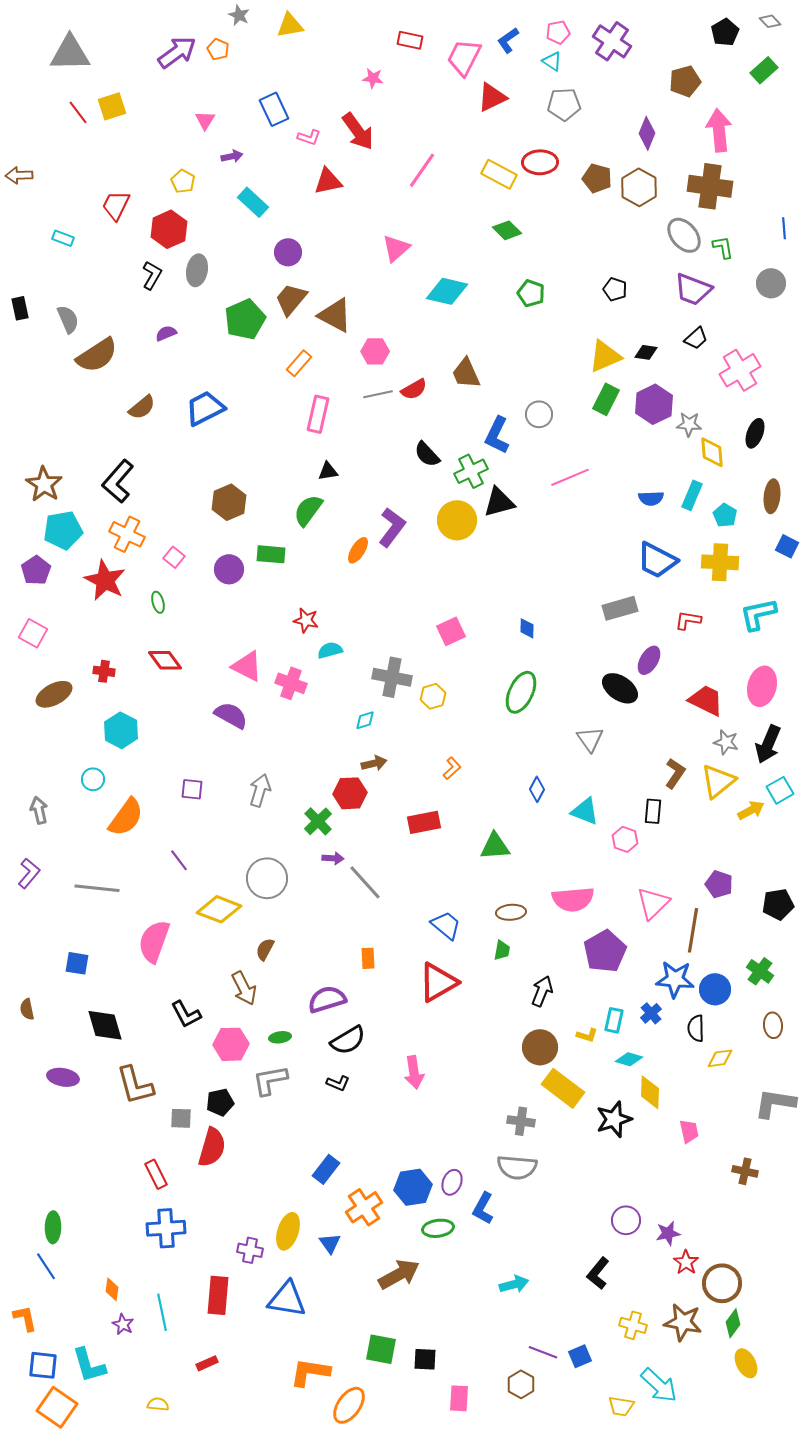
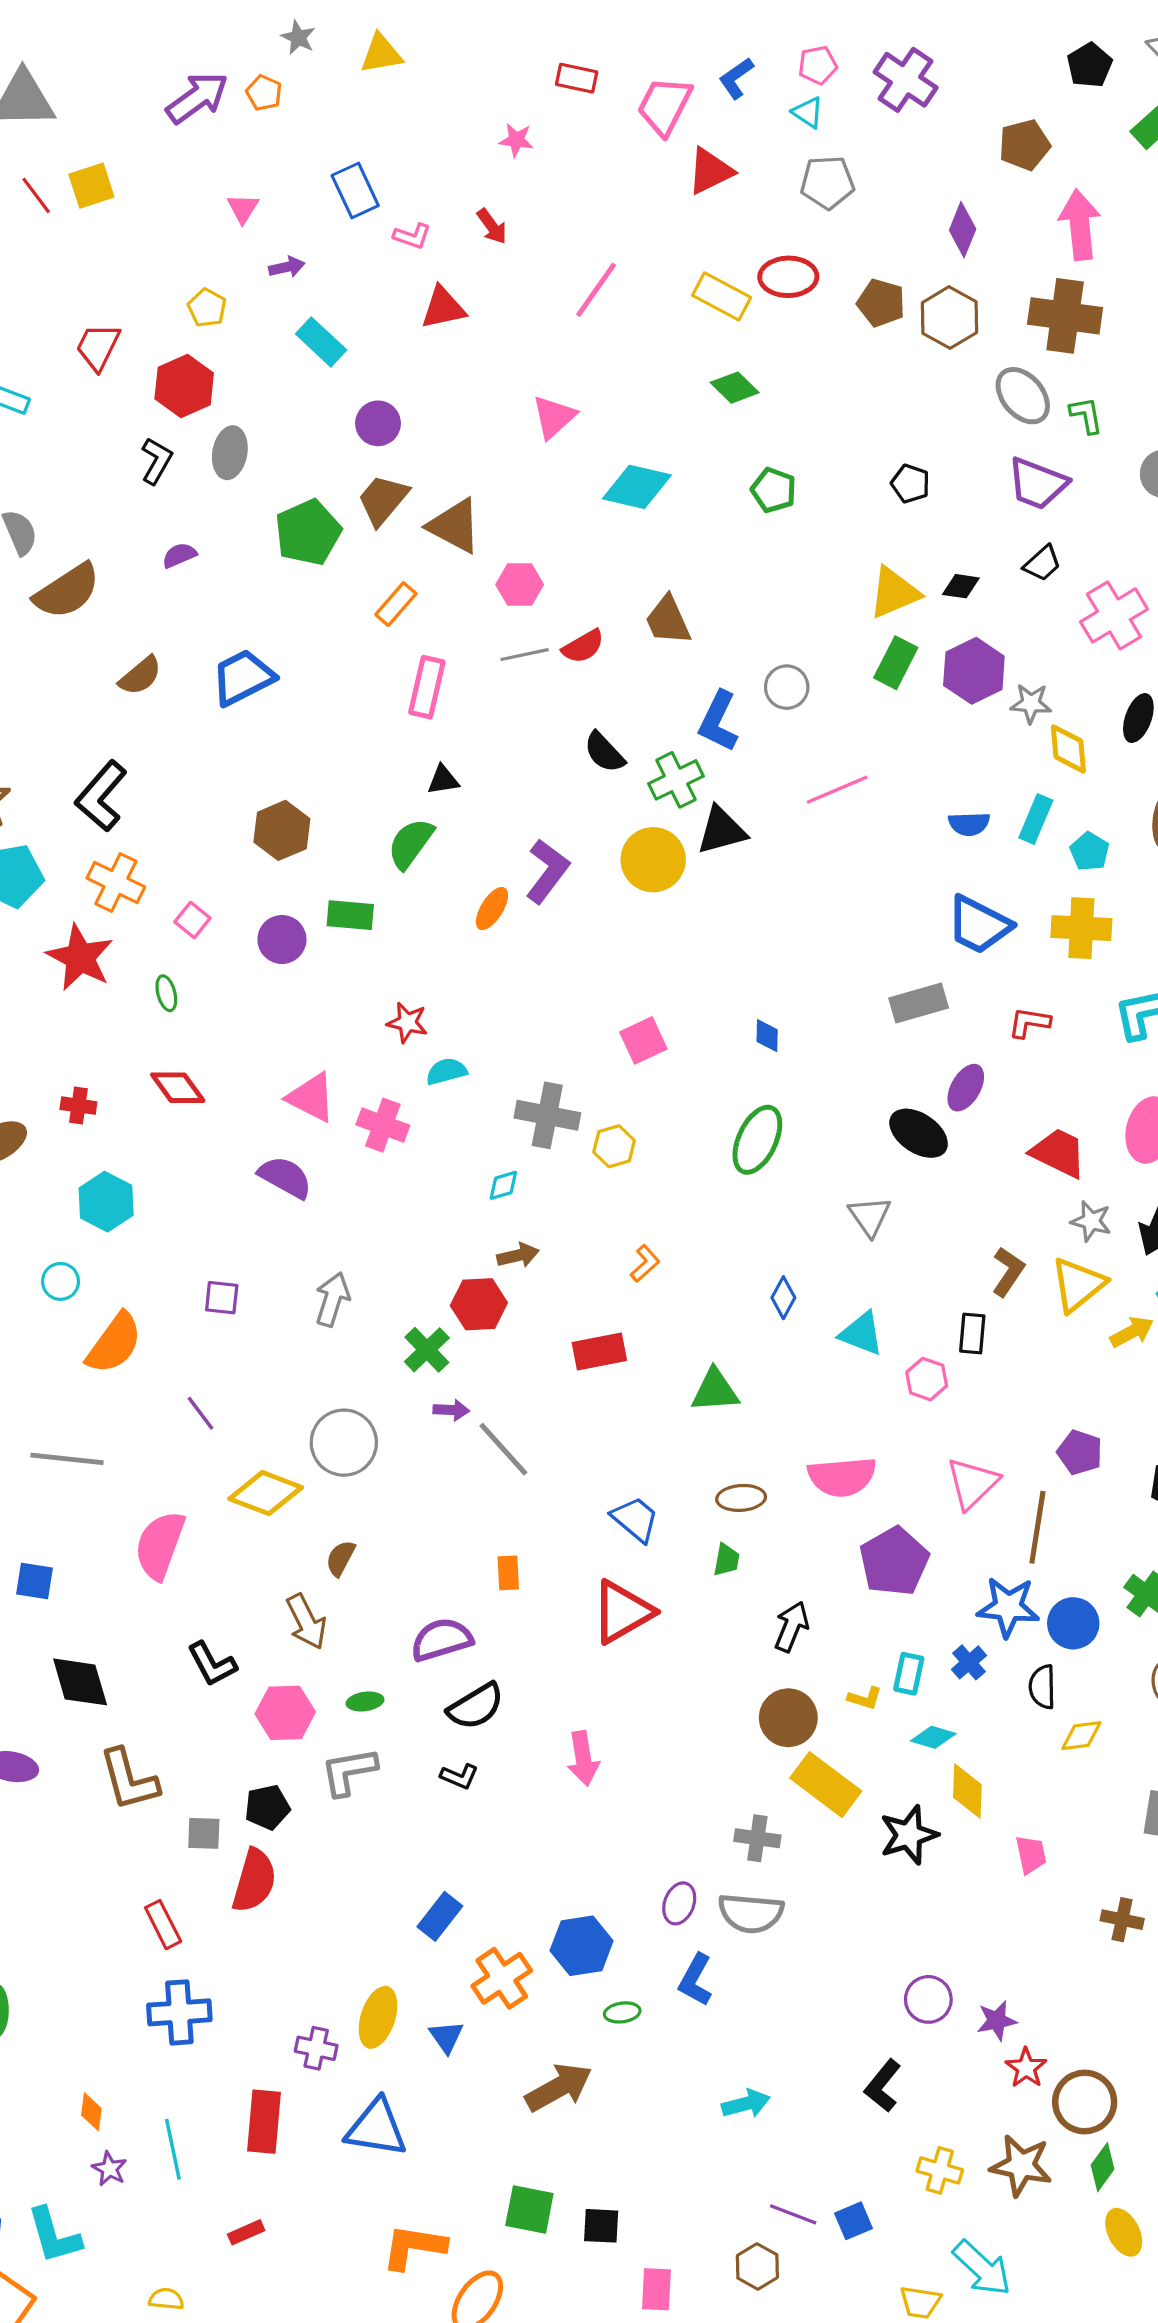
red arrow: (358, 131) -> (492, 226), size x0.6
purple ellipse: (452, 1182) -> (679, 1903), moved
green ellipse: (438, 1228) -> (622, 2012), size x0.7

